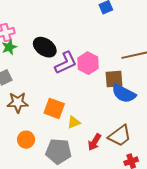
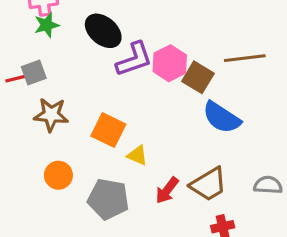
brown square: (114, 79) -> (198, 77), moved, turned 30
yellow triangle: (74, 122) -> (137, 155), turned 40

